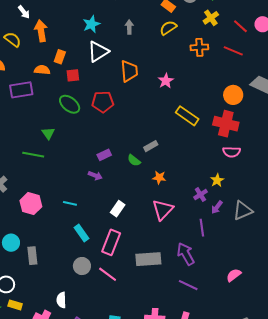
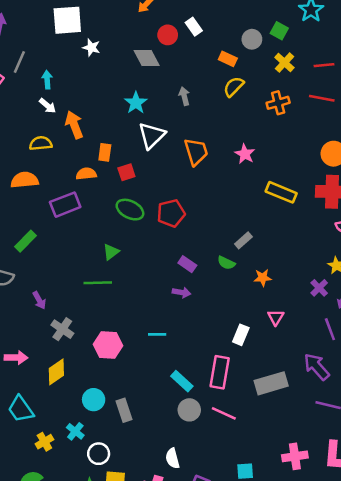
red line: (240, 26) -> (324, 65), turned -35
yellow semicircle: (13, 39) -> (41, 143), turned -30
red pentagon: (103, 102) -> (171, 213), moved
green triangle: (48, 133) -> (111, 252), turned 40
purple rectangle: (104, 155) -> (187, 264), turned 72
white rectangle: (118, 209) -> (241, 335), moved
pink triangle: (163, 210) -> (276, 317), size x0.6
cyan rectangle: (82, 233) -> (182, 381), moved

